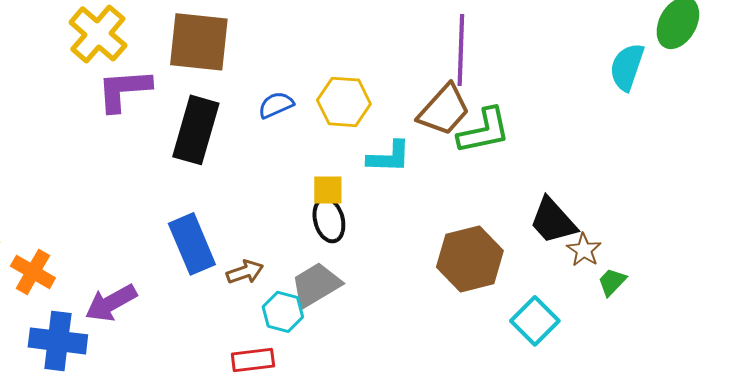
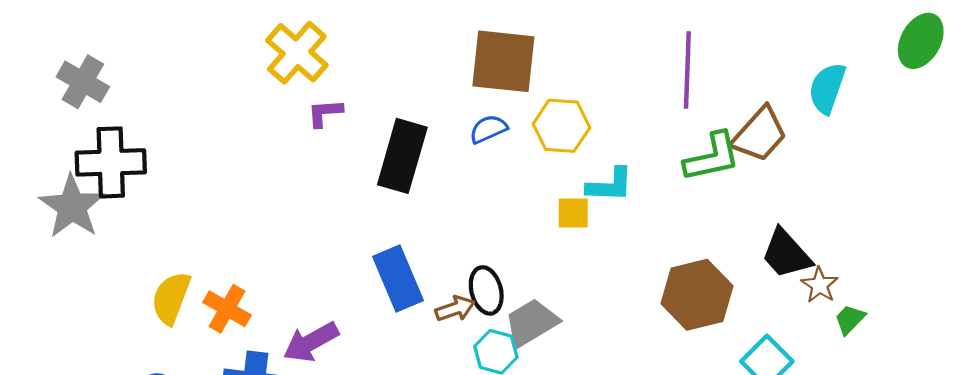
brown square: (199, 42) -> (503, 61), moved
cyan semicircle: (627, 67) -> (827, 88), moved
purple L-shape: (124, 90) -> (325, 113), size x0.6
brown trapezoid: (444, 110) -> (759, 134), moved
yellow square: (328, 190) -> (573, 213), moved
black ellipse: (329, 220) -> (486, 290), moved

